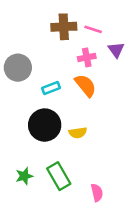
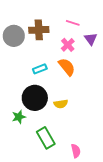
brown cross: (64, 27) -> (39, 30), moved
pink cross: (87, 57) -> (68, 45), turned -32
gray circle: (18, 68) -> (14, 36), moved
green star: (24, 176) -> (19, 117), moved

